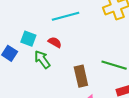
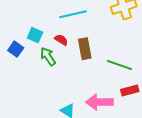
brown rectangle: (81, 76) -> (85, 49), moved

